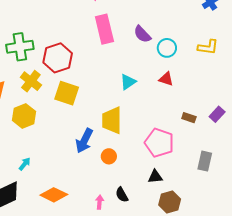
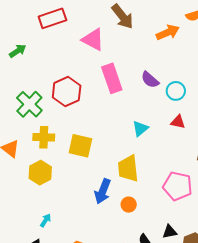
green cross: (20, 47) -> (29, 104), turned -32
red hexagon: (58, 58) -> (67, 92), moved
yellow cross: (31, 81) -> (44, 137), turned -30
black triangle: (155, 177) -> (170, 232), moved

